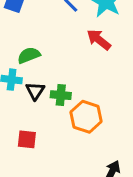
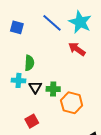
green semicircle: (29, 55) -> (29, 63), turned 119
red square: (27, 139) -> (32, 121), turned -32

